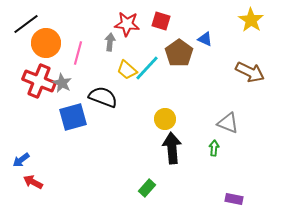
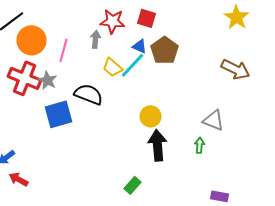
blue triangle: (205, 39) -> (140, 46), moved

